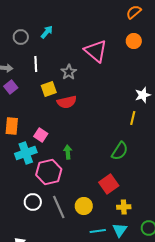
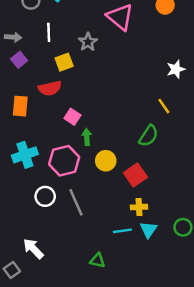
red semicircle: (67, 102) -> (50, 88), moved
yellow line: (133, 118) -> (164, 106), moved, turned -48
pink square: (41, 135) -> (72, 117), moved
cyan cross: (26, 153) -> (25, 155), moved
yellow circle: (84, 206) -> (106, 161), moved
yellow cross: (124, 207) -> (139, 207), moved

